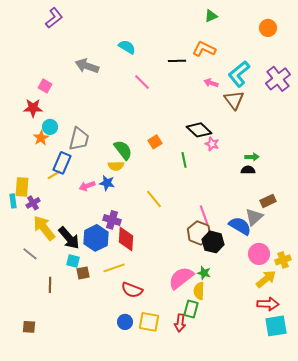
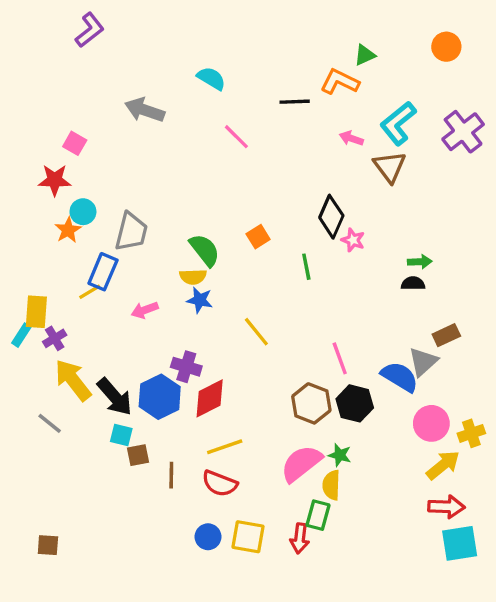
green triangle: (211, 16) -> (365, 55), moved
black diamond: (199, 130) -> (331, 217), turned 70
blue star: (107, 183) -> (200, 300), moved
cyan rectangle: (13, 201) -> (21, 335), turned 40
brown hexagon: (199, 233) -> (311, 403), moved
red diamond: (126, 239) -> (210, 398), turned 60
yellow line: (114, 268) -> (225, 447), moved
brown line: (50, 285) -> (171, 475), moved

